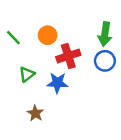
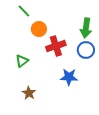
green line: (13, 38) -> (24, 11), moved
blue star: (57, 83) -> (69, 77), moved

